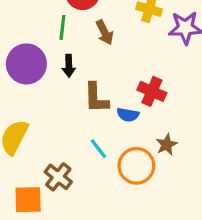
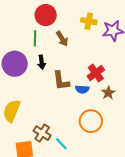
red cross: (152, 91) -> (96, 73), turned 36
brown star: (167, 145) -> (108, 93), moved
cyan line: (98, 149) -> (61, 144), moved

